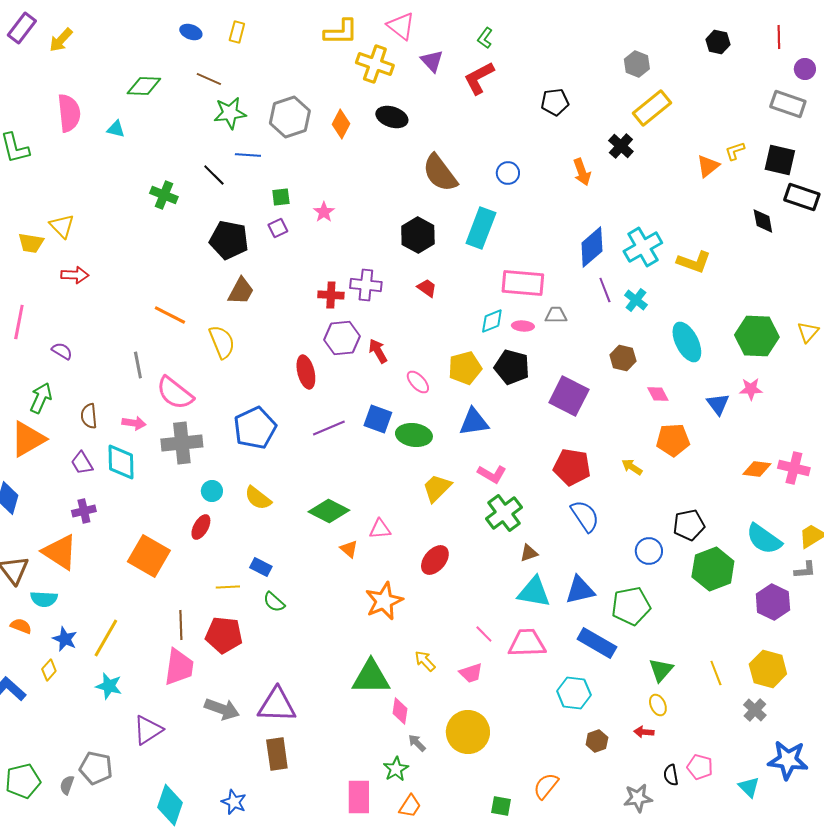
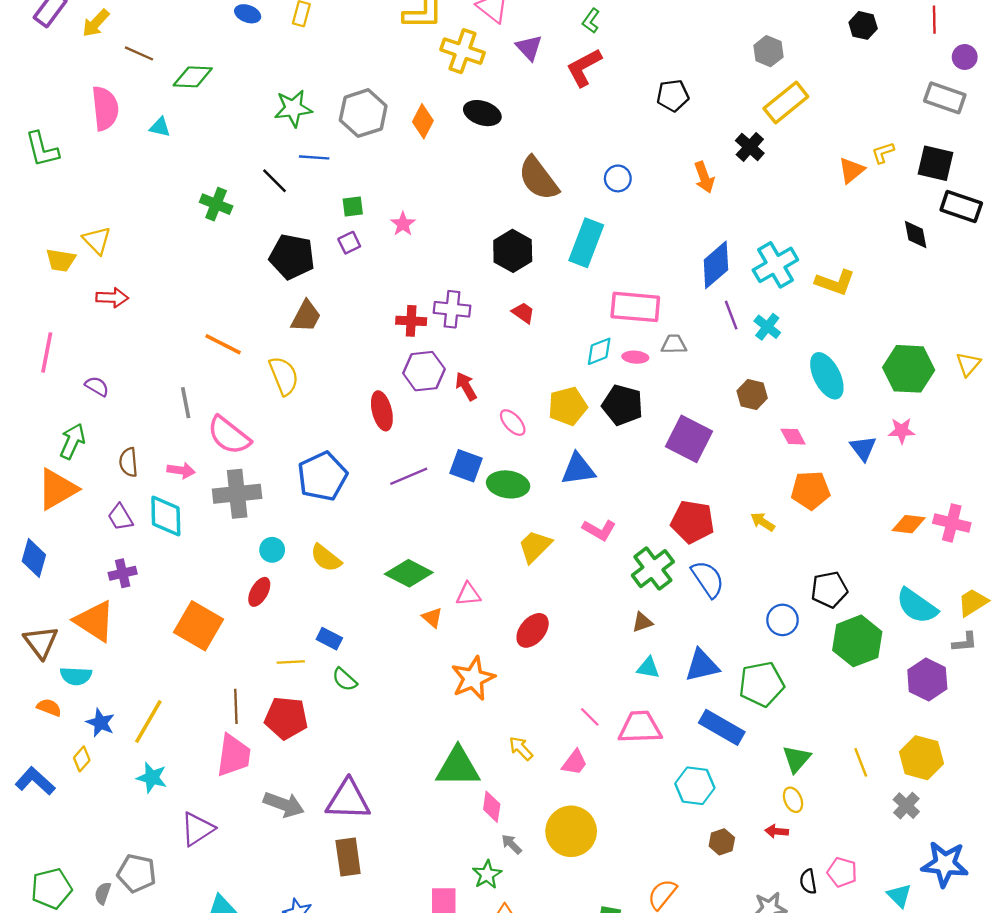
brown line: (209, 79) -> (139, 53), moved
green cross: (504, 513) -> (653, 569), moved
cyan triangle: (534, 592) -> (648, 668), size x0.6
pink trapezoid: (471, 673) -> (575, 762), turned -35

